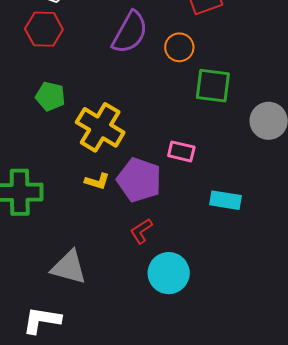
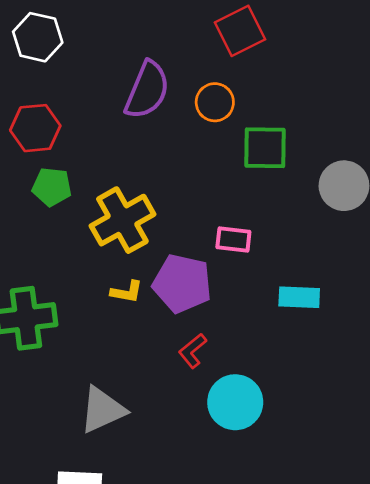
red hexagon: (44, 29) -> (35, 128), moved
yellow cross: (100, 127) -> (122, 220), turned 36
gray triangle: (69, 267) -> (102, 410), turned -33

